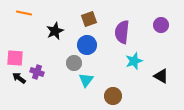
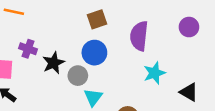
black star: (55, 31) -> (54, 63), moved
purple cross: (37, 72) -> (28, 49), moved

